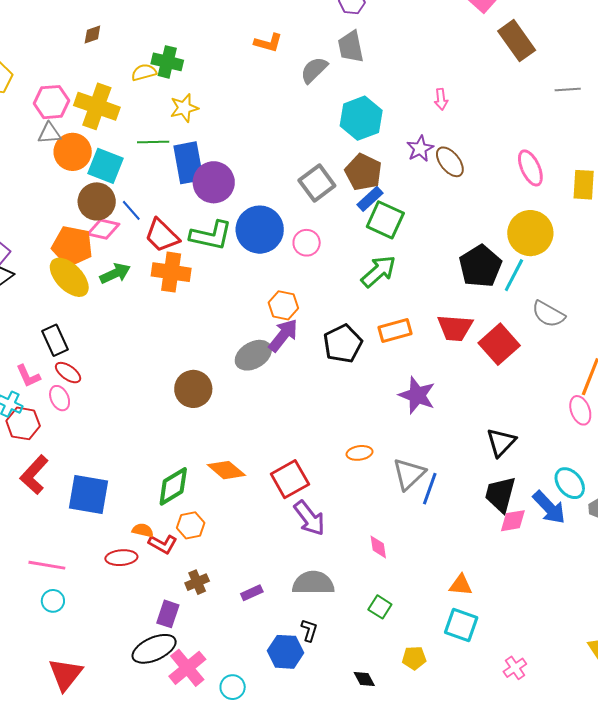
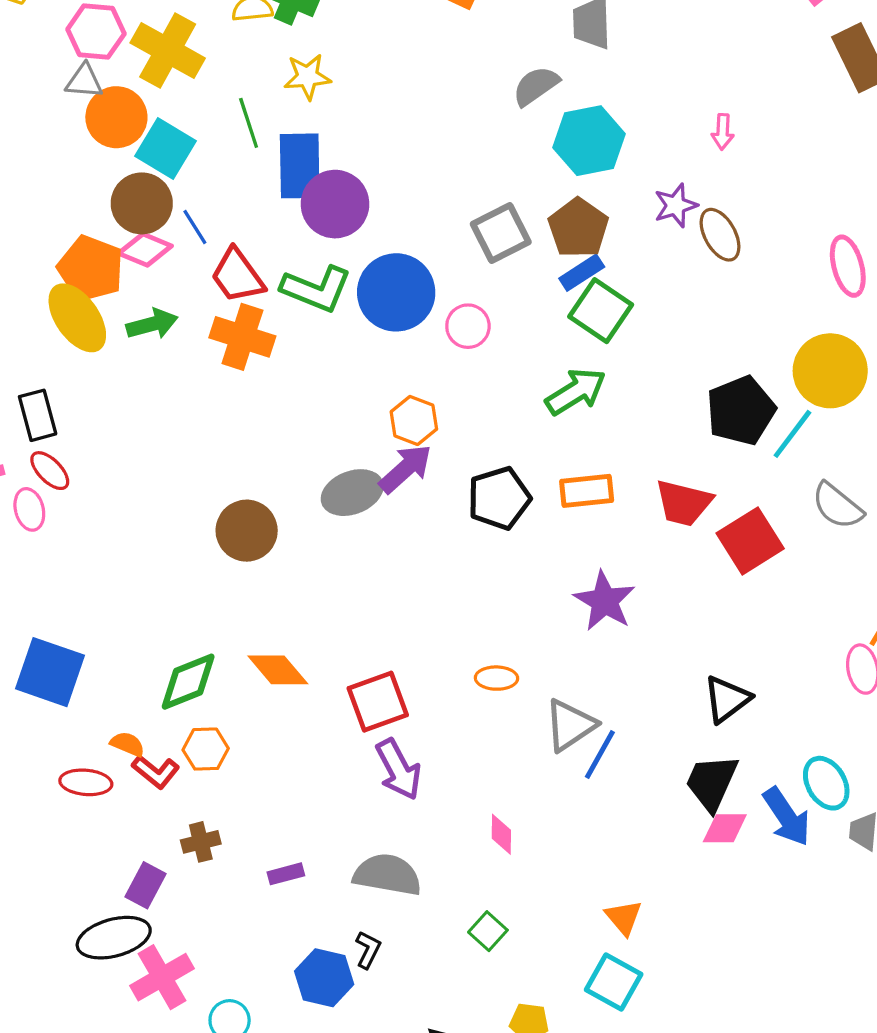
gray semicircle: (314, 70) -> (536, 86), moved
green line: (153, 142) -> (249, 123), turned 64
orange triangle: (461, 585) -> (624, 918), turned 35

